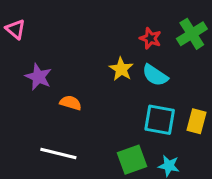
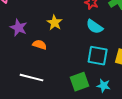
yellow star: (121, 69) -> (55, 23), moved

